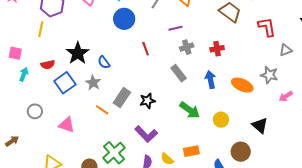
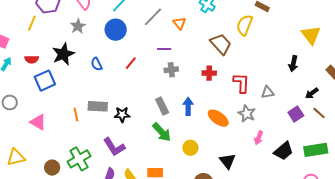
red L-shape: (267, 27) -> (241, 83), moved
red line: (146, 49) -> (131, 63), turned 48
red cross: (217, 49) -> (209, 73), moved
blue semicircle: (104, 62) -> (97, 64), moved
gray rectangle: (179, 73) -> (162, 106), moved
gray star: (93, 83) -> (78, 26), moved
pink arrow: (286, 96) -> (259, 138), turned -48
gray rectangle: (122, 98) -> (98, 106), turned 48
orange line: (102, 110) -> (76, 114), turned 32

